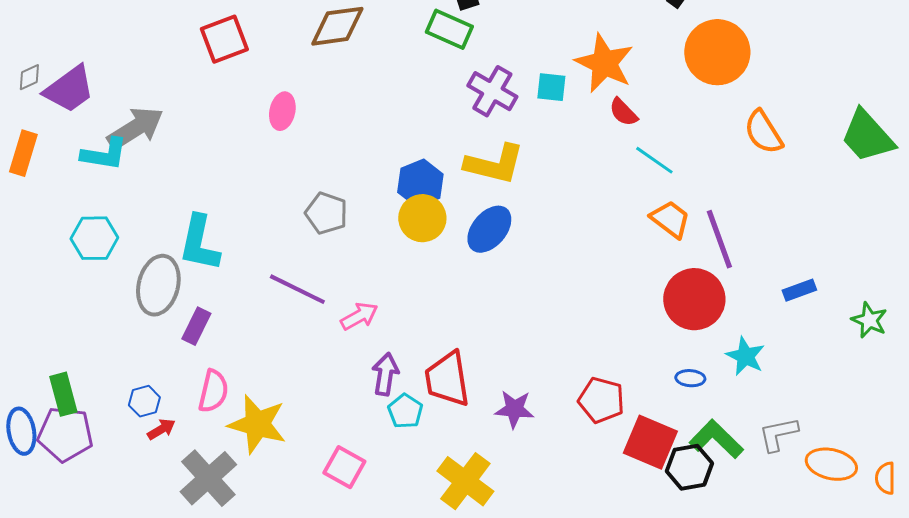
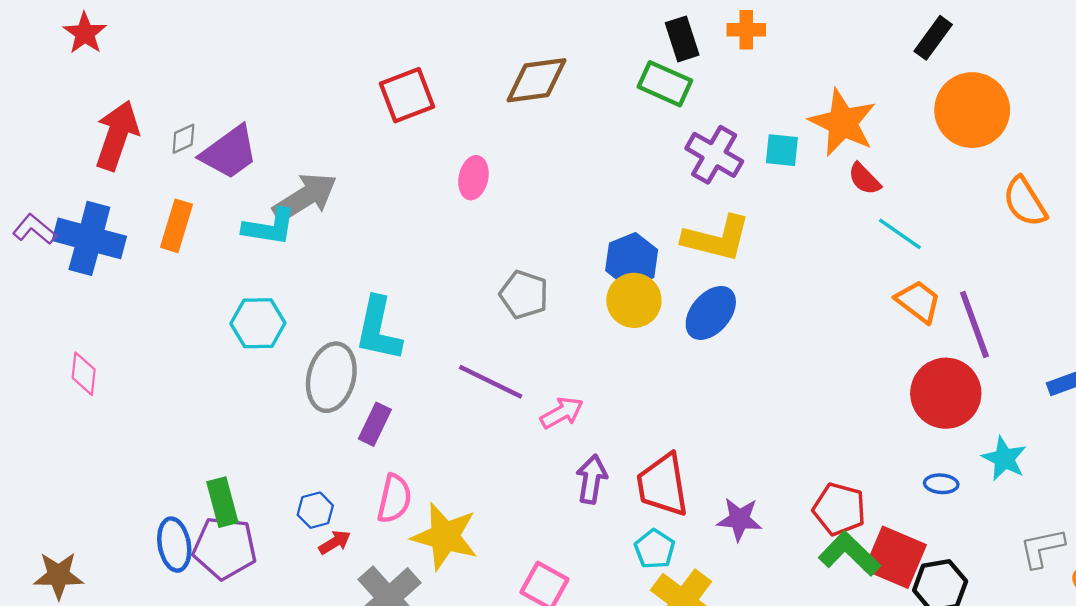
cyan pentagon: (405, 411) -> (655, 549), moved
green L-shape: (716, 439) -> (849, 554), moved

